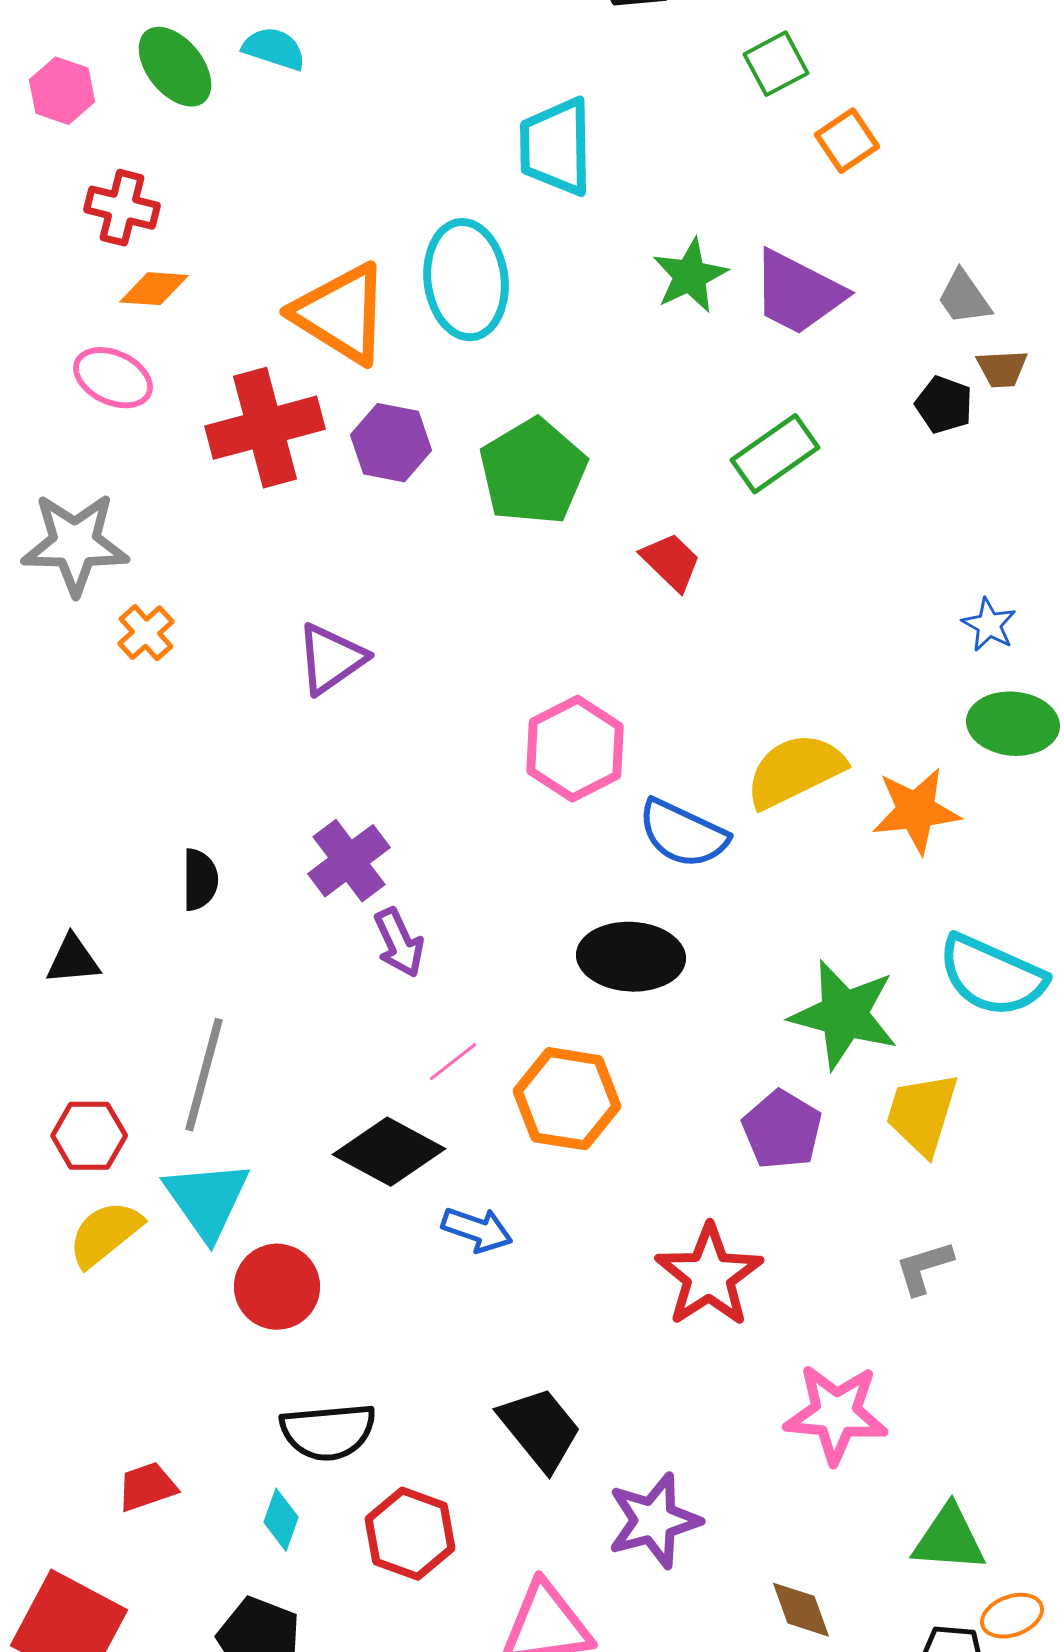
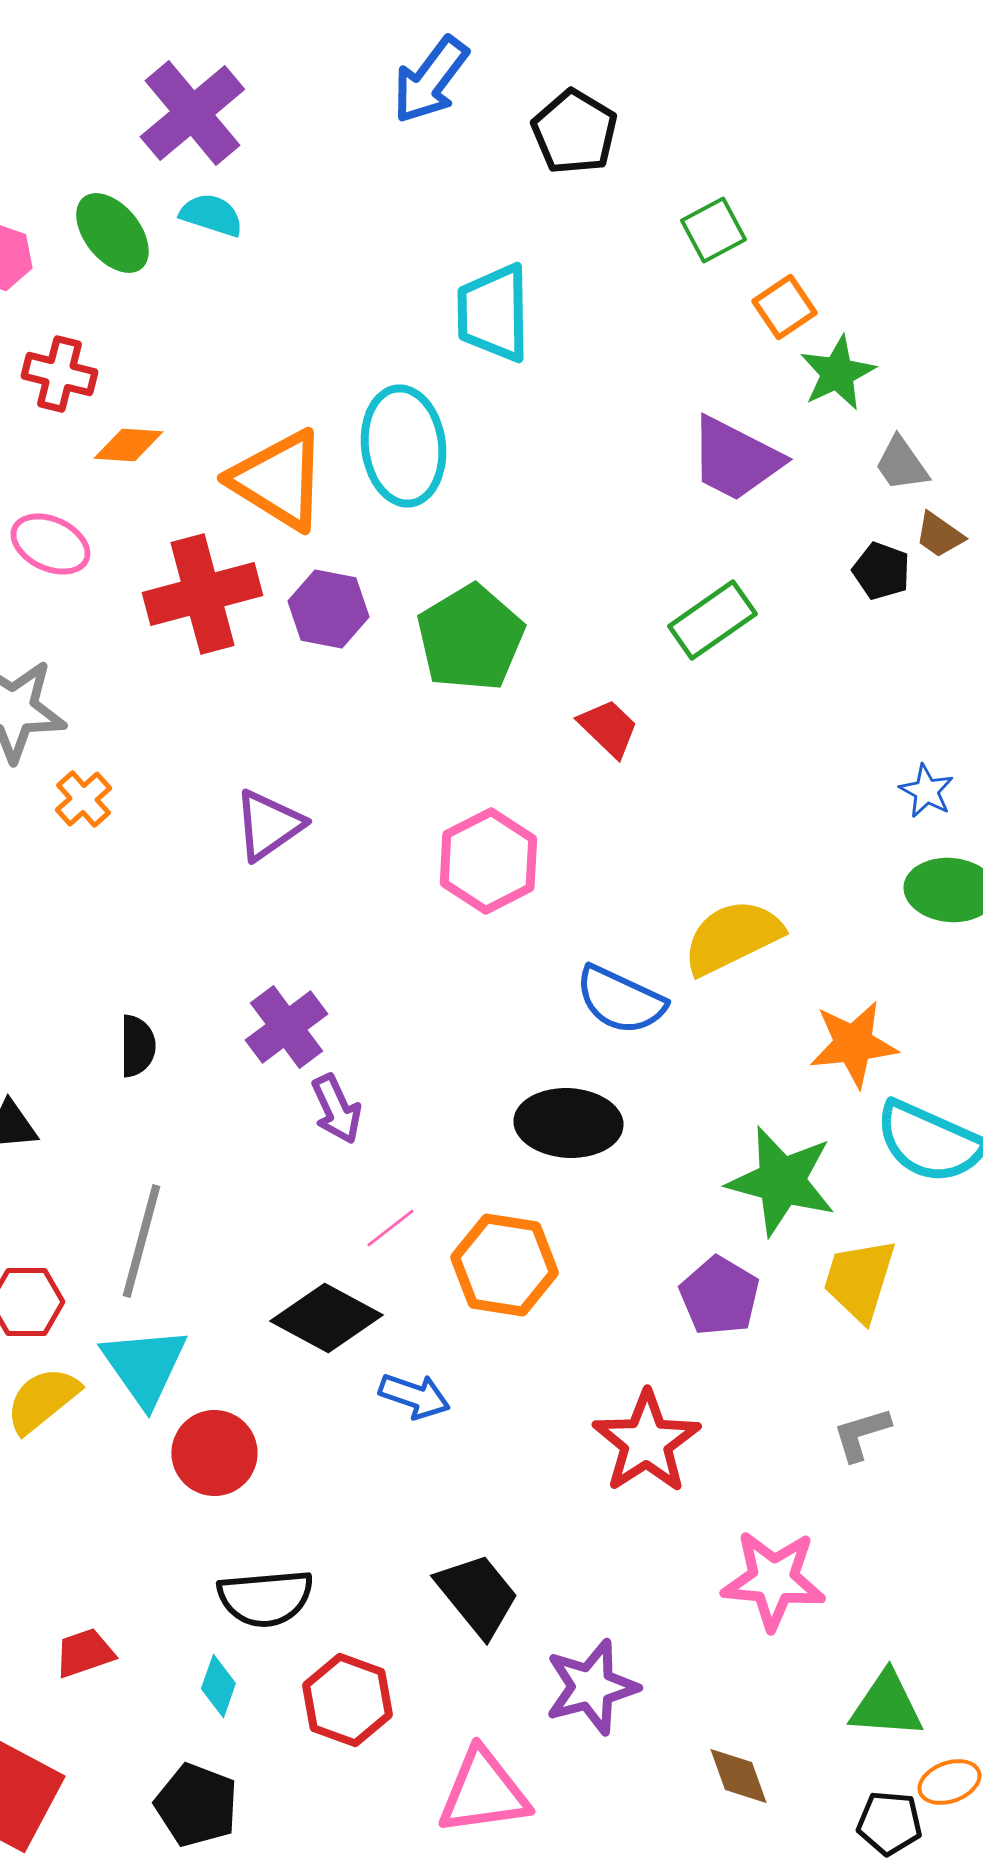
green star: (690, 276) -> (837, 373), moved
orange diamond: (154, 289) -> (128, 445), moved
brown trapezoid: (1002, 369) -> (939, 535), turned 38
pink hexagon: (575, 749) -> (488, 861), moved
orange star: (916, 811) -> (853, 1044), moved

